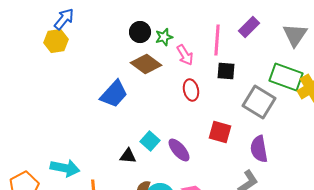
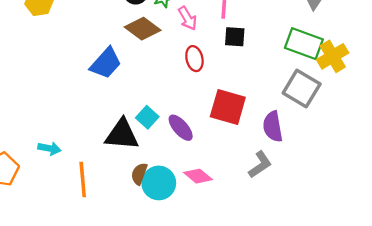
gray square: (259, 102) -> (302, 89), moved
red square: (220, 132) -> (228, 107), size x1.4
black triangle: (128, 156) -> (122, 135), size x1.8
cyan arrow: (65, 168) -> (49, 148), size x0.7

